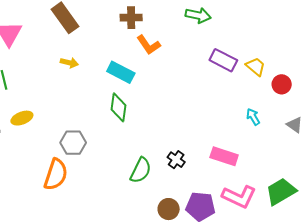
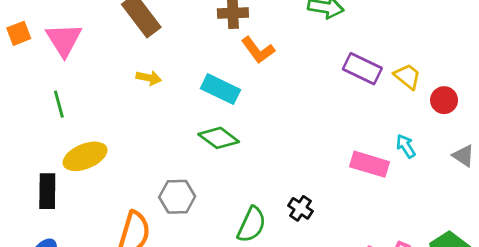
green diamond: (119, 107) -> (219, 138), turned -60
yellow ellipse: (22, 118) -> (85, 156), size x1.4
gray hexagon: (73, 143) -> (177, 197), moved
pink rectangle: (224, 156) -> (370, 164), moved

